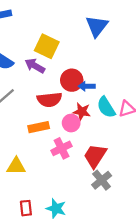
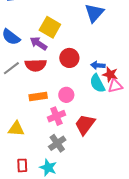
blue arrow: (87, 86) -> (98, 65), moved
red semicircle: (49, 100) -> (36, 65), moved
red star: (82, 112) -> (110, 74), moved
gray cross: (102, 180) -> (57, 143), moved

